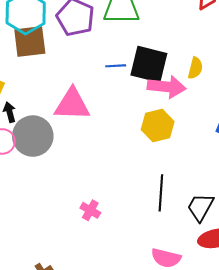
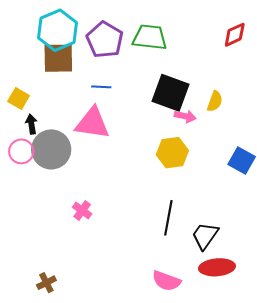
blue line: (116, 66) -> (101, 87), moved
pink arrow: (167, 87) -> (185, 116), size x0.6
pink cross: (90, 210) -> (82, 211), moved

